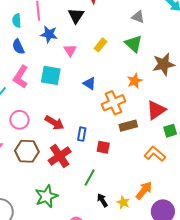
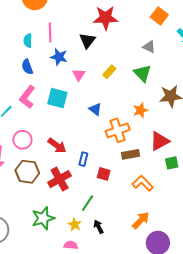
orange L-shape: (155, 154) -> (143, 183), moved
yellow star: (123, 202) -> (75, 225), moved

